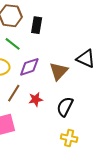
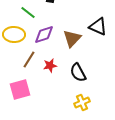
black semicircle: (65, 107) -> (78, 72), turned -54
yellow cross: (69, 138) -> (82, 102), turned -35

